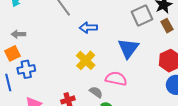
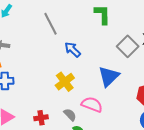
gray square: (142, 16) -> (128, 46), turned -30
blue arrow: (88, 28) -> (73, 50), turned 36

